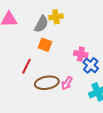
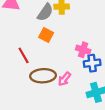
blue cross: (91, 65) -> (92, 63), turned 35
red line: (27, 66) -> (24, 55), turned -63

